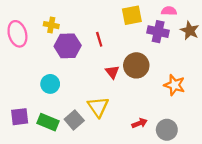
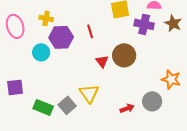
cyan circle: (50, 84) -> (41, 52), moved
orange star: (174, 85) -> (171, 79), moved
purple square: (20, 117) -> (15, 87), moved
gray circle: (167, 130) -> (152, 101), moved

